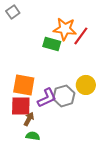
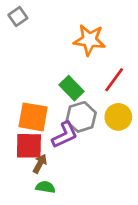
red line: (81, 36) -> (114, 80), moved
green rectangle: (52, 44) -> (72, 88), moved, turned 30
gray hexagon: (64, 96) -> (81, 117), moved

